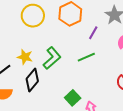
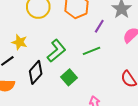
yellow star: (25, 57) -> (20, 42), moved
green square: (73, 98) -> (69, 77), moved

